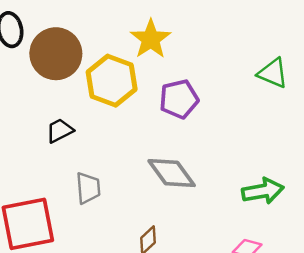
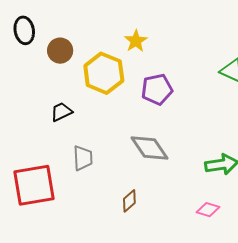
yellow star: (151, 39) -> (136, 41), size x0.7
brown circle: (56, 54) -> (60, 51), size x0.6

